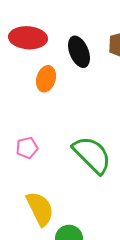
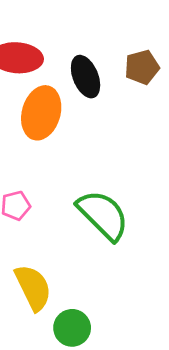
orange ellipse: (46, 79) -> (41, 113), size x1.5

